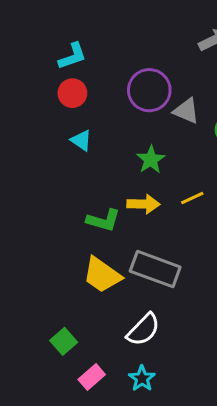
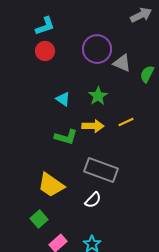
cyan triangle: (81, 140) -> (63, 99), moved
yellow trapezoid: (102, 275) -> (51, 185), moved
white semicircle: (143, 330) -> (93, 200), moved, size x0.7

